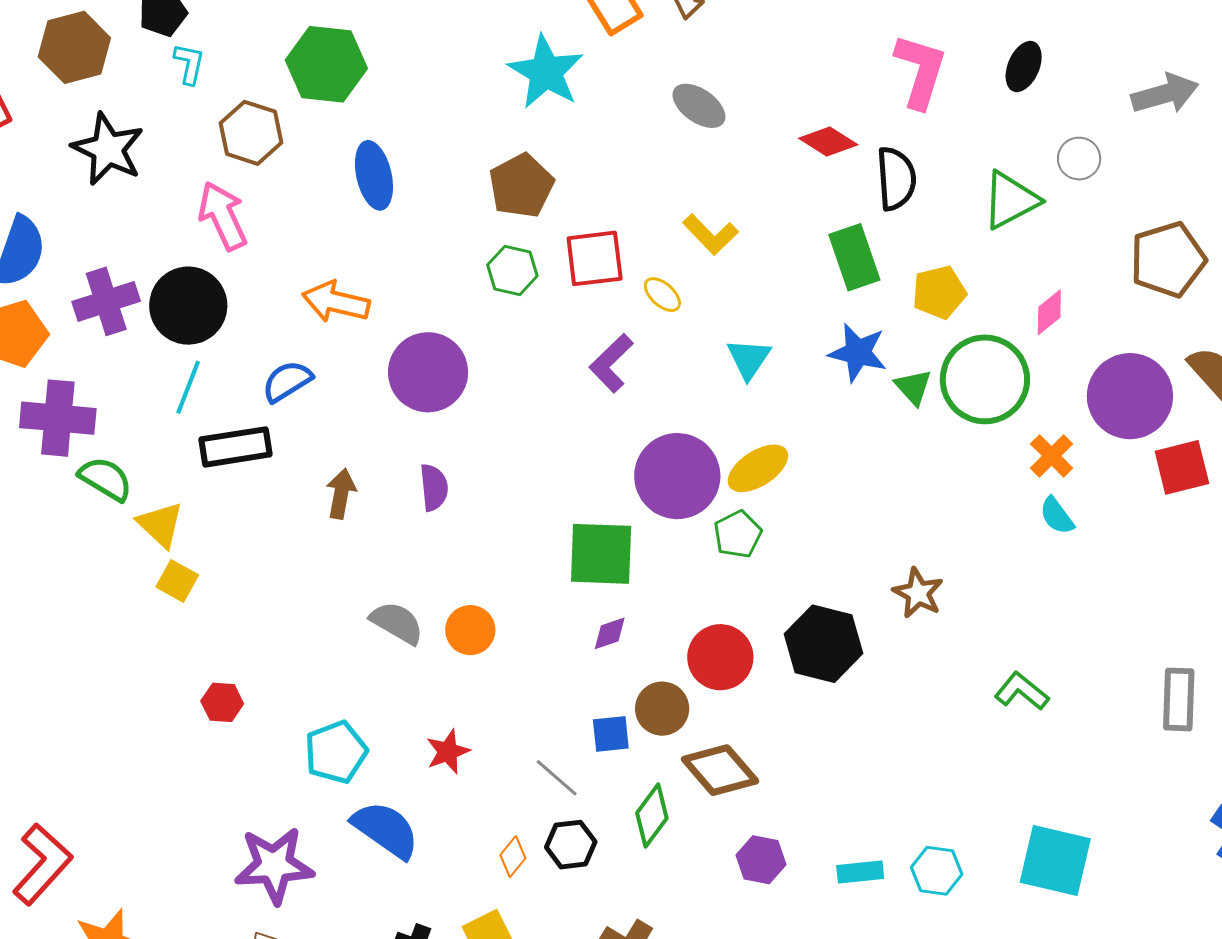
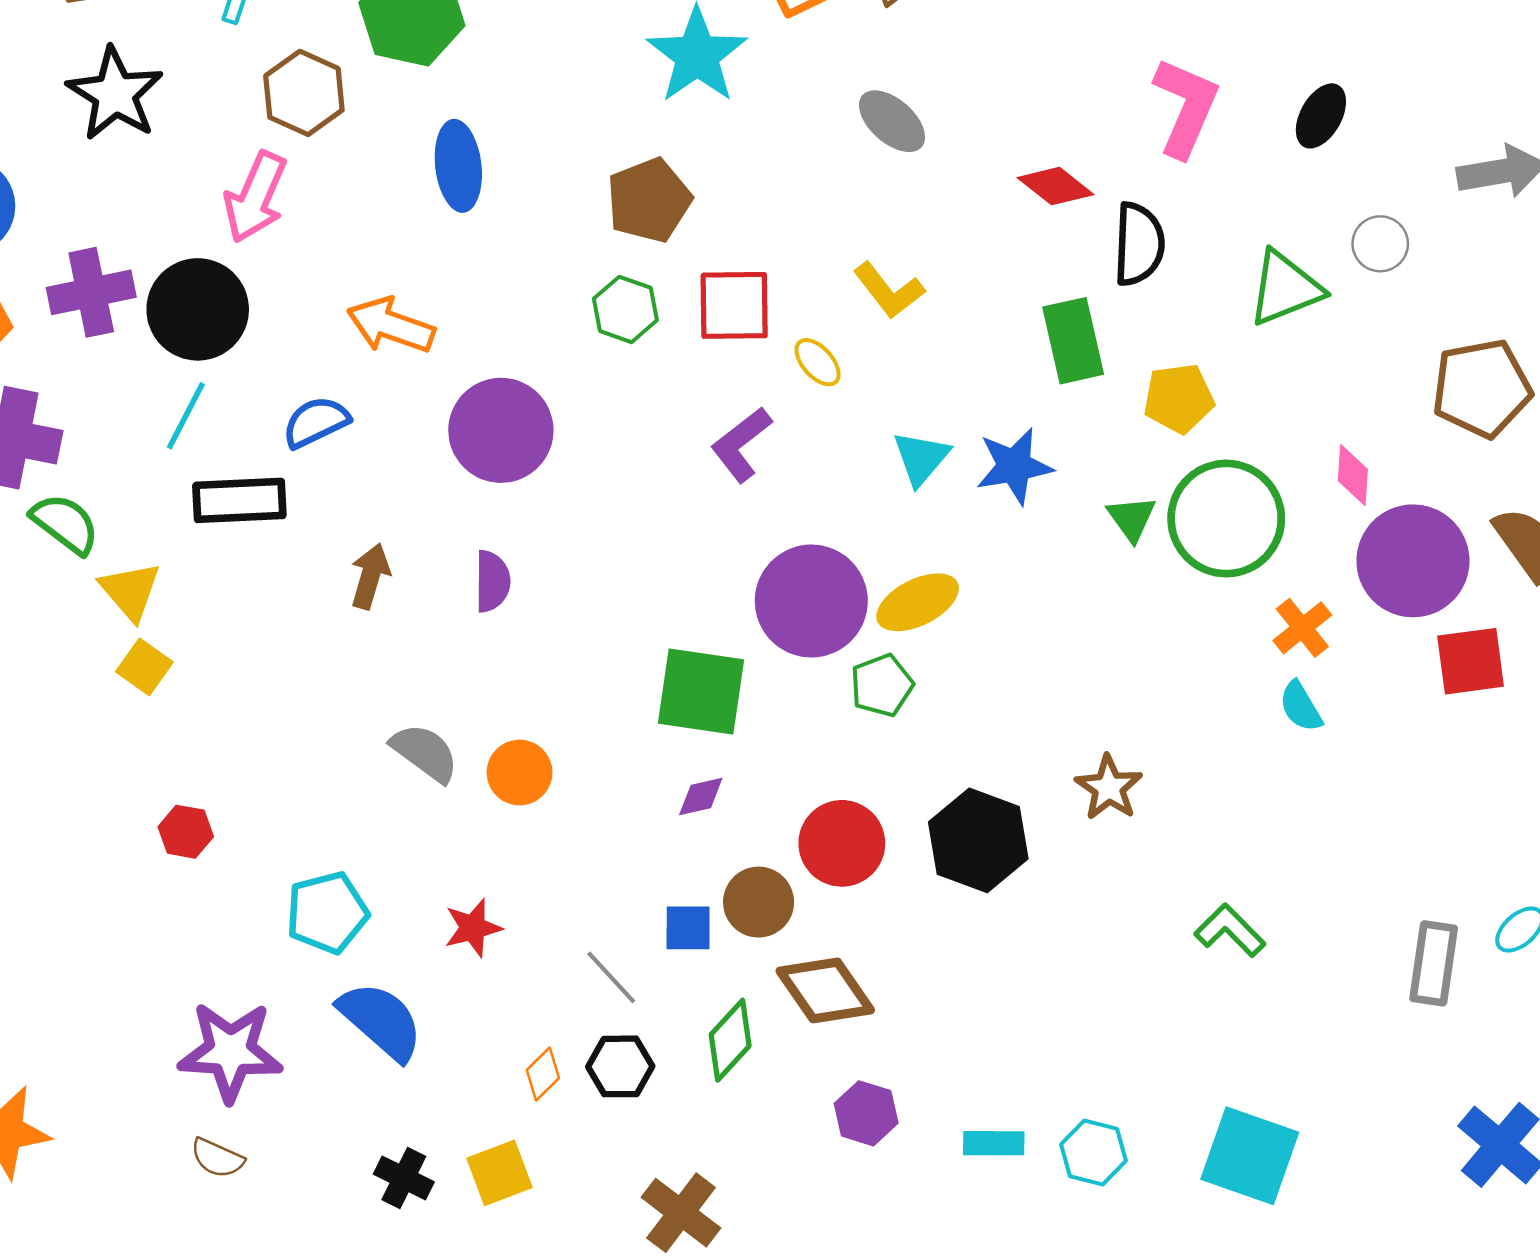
pink arrow: (223, 216) -> (255, 197), turned -138
pink diamond: (1049, 312) -> (1353, 475), moved, turned -54
blue star: (858, 353) -> (1014, 466), moved, turned -30

